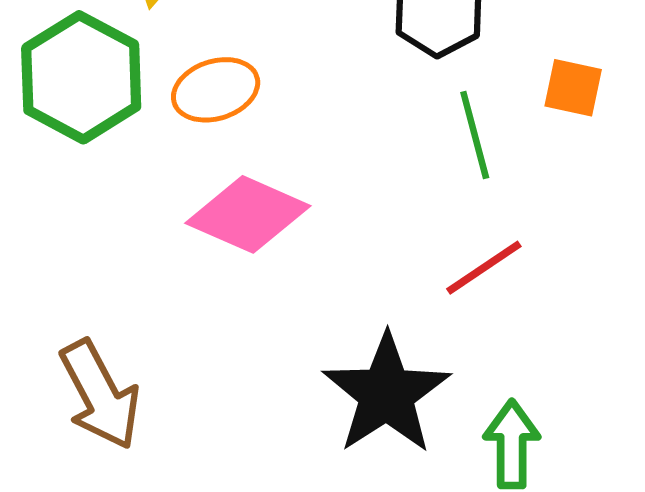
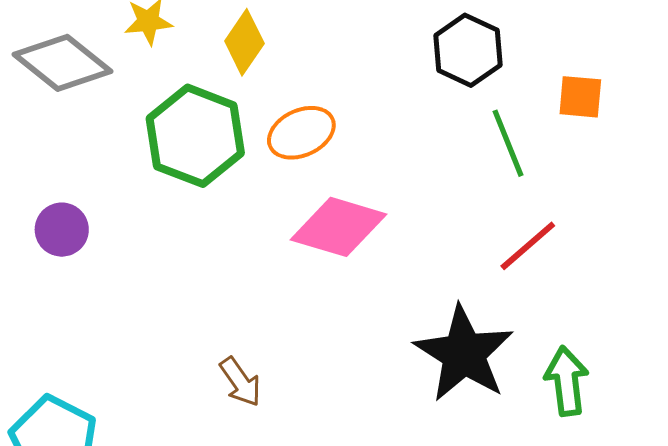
brown arrow: (100, 395) -> (240, 382), size x0.6

